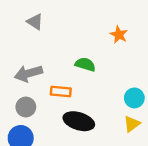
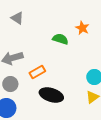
green semicircle: (85, 64) -> (60, 39), moved
orange rectangle: (61, 92) -> (37, 72), turned -35

